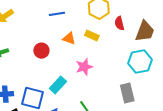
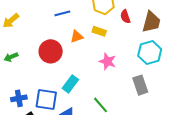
orange triangle: (69, 38) -> (77, 37), turned -32
red circle: (41, 51) -> (51, 51), size x1.5
pink star: (84, 67) -> (108, 61), moved, turned -30

